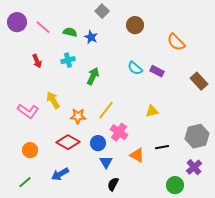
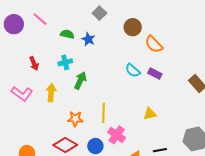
pink line: (43, 27) -> (40, 19), moved
orange semicircle: (176, 42) -> (154, 44), moved
green arrow: (93, 76) -> (80, 81), moved
yellow arrow: (53, 100) -> (51, 93), moved, turned 36
yellow line: (106, 110) -> (103, 113), turned -36
pink L-shape: (28, 111) -> (22, 94), moved

